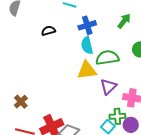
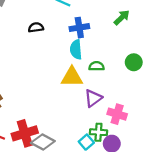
green arrow: (124, 21) -> (122, 18), moved
green semicircle: (107, 58) -> (96, 66), size x0.6

